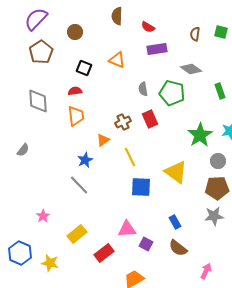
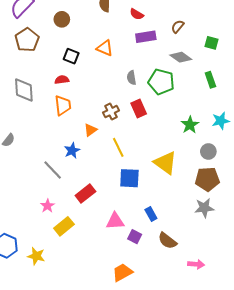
green square: (221, 32) -> (211, 43), moved
brown semicircle: (195, 34) -> (178, 26), moved, turned 32
green star: (200, 135) -> (190, 125), size x0.7
gray line: (79, 185) -> (53, 170), moved
pink star: (43, 216) -> (47, 206), moved
blue rectangle: (175, 222) -> (151, 214), moved
red rectangle: (104, 253) -> (85, 194), moved
pink arrow: (206, 271) -> (196, 264), turned 70

